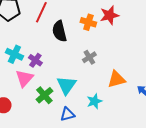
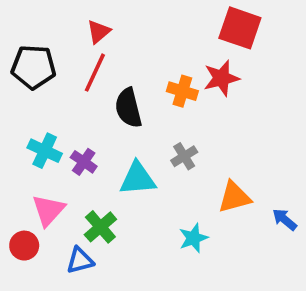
pink triangle: (24, 78) -> (48, 210), moved
cyan triangle: (66, 85) -> (138, 179), moved, turned 50
blue triangle: (67, 114) -> (80, 260), moved

